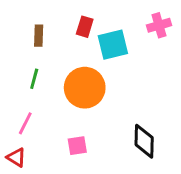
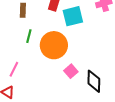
green line: (34, 79) -> (29, 36), moved
pink square: (77, 146) -> (71, 71), moved, turned -32

